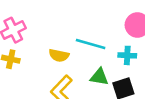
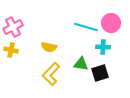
cyan line: (91, 44) -> (86, 27), moved

